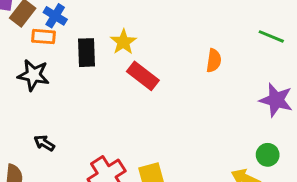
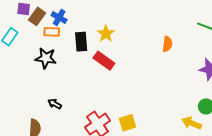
red rectangle: (143, 76) -> (104, 61), moved

